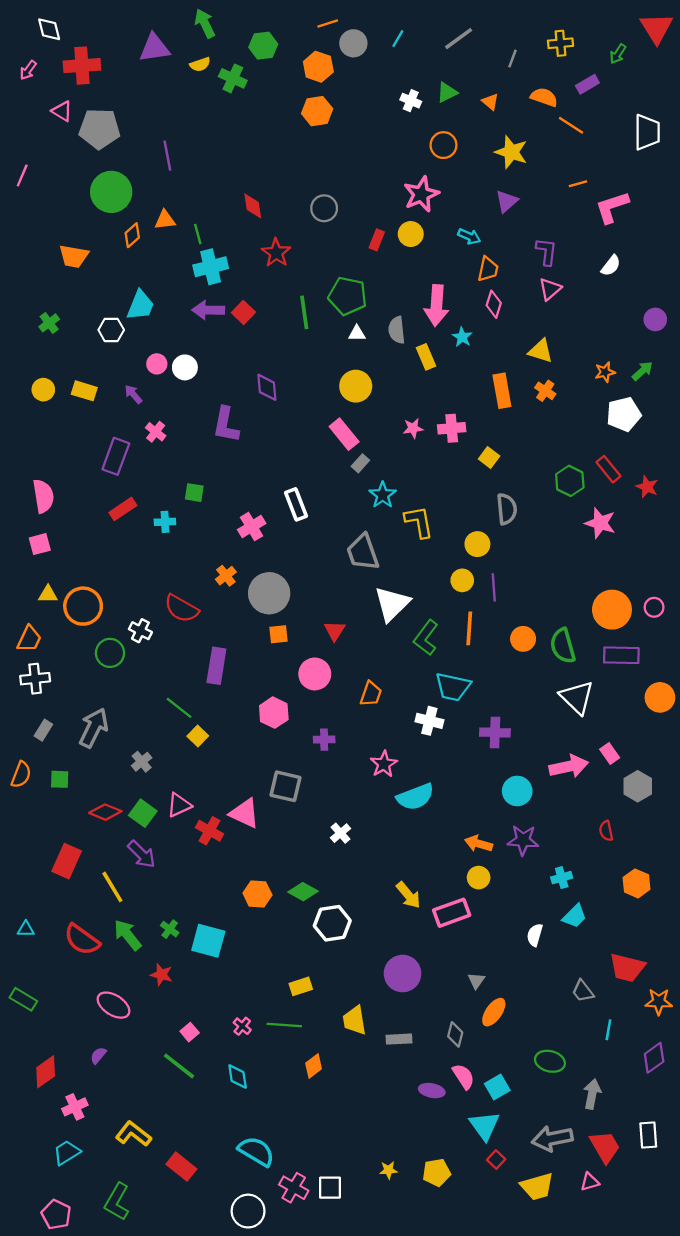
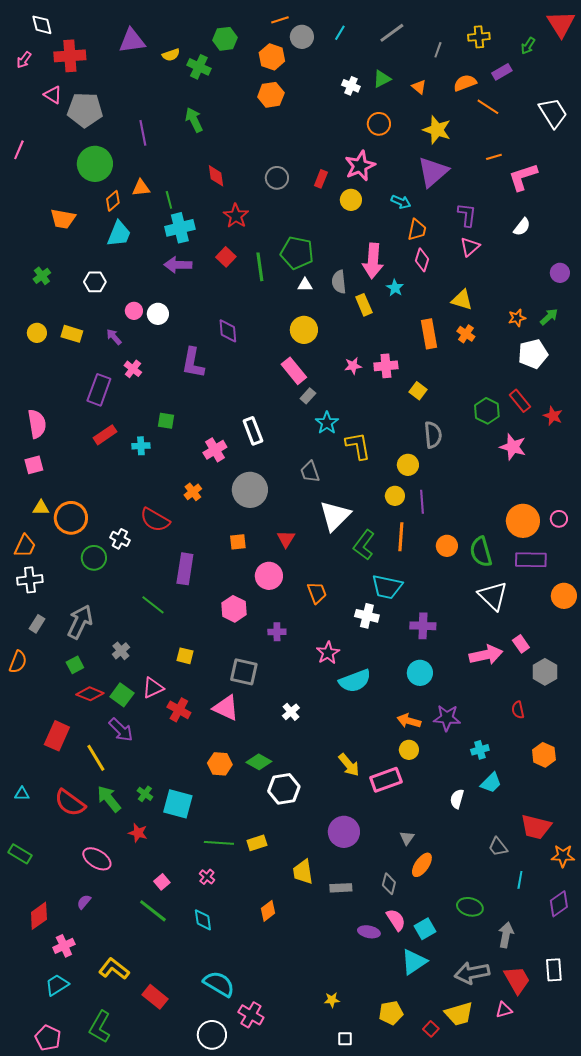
green arrow: (205, 23) -> (194, 120), moved
orange semicircle: (544, 97) -> (465, 83), turned -40
white trapezoid: (647, 132) -> (553, 113), turned -32
purple triangle: (507, 201) -> (433, 172), size x1.6
red rectangle: (377, 240) -> (321, 179), moved
cyan trapezoid: (140, 305) -> (119, 234), moved
red square: (243, 312) -> (226, 257), moved
gray trapezoid: (363, 552) -> (310, 472), size x0.7
gray circle: (269, 593) -> (250, 490), moved
orange trapezoid: (371, 694) -> (317, 593), turned -40
yellow square: (198, 736) -> (185, 656), moved, turned -30
green square: (60, 779) -> (75, 665), moved, turned -30
cyan circle: (517, 791) -> (420, 673), moved
pink triangle: (245, 813) -> (226, 708), moved
green line: (284, 1025) -> (219, 843), moved
cyan triangle: (484, 1126) -> (414, 962), turned 32
red square: (496, 1160) -> (431, 1029), moved
yellow pentagon: (436, 1172) -> (391, 1013), moved
white square: (330, 1188) -> (345, 1039), moved, size x0.7

